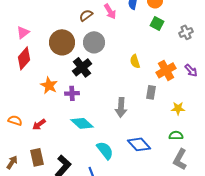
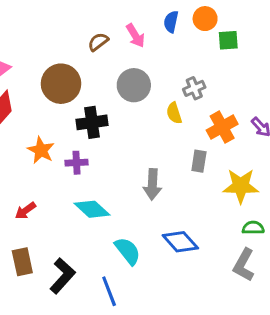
green square: (157, 23) -> (228, 40), moved, turned -32
gray cross: (186, 32) -> (194, 88), moved
gray circle: (94, 42) -> (134, 85), moved
black cross: (82, 67) -> (92, 122), turned 30
yellow star: (178, 108) -> (241, 186), size x1.6
green semicircle: (176, 135) -> (253, 228), moved

